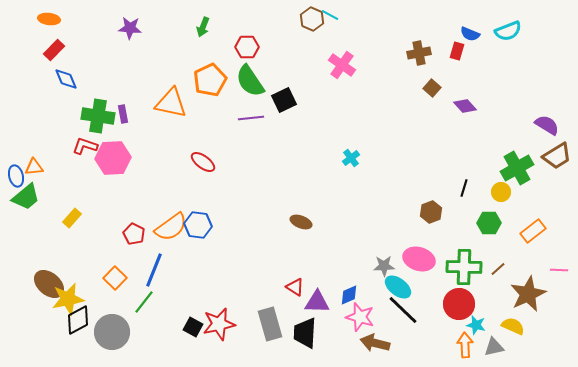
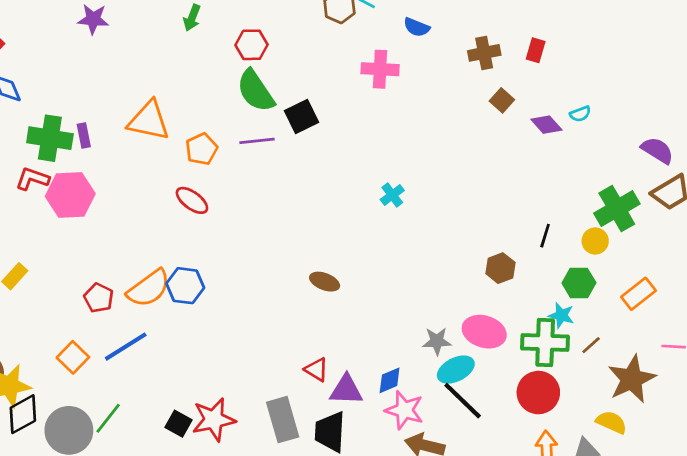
cyan semicircle: (508, 31) -> (580, 114), moved, size x0.6
blue semicircle: (470, 34) -> (417, 27), moved
pink cross: (342, 65) -> (380, 69), turned -32
orange pentagon: (210, 80) -> (201, 149), moved, size x0.7
blue line: (154, 270) -> (126, 347), turned 36
cyan ellipse: (398, 287) -> (456, 370), turned -64
green line: (144, 302) -> (108, 418), moved
cyan star: (476, 325) -> (561, 315), moved

